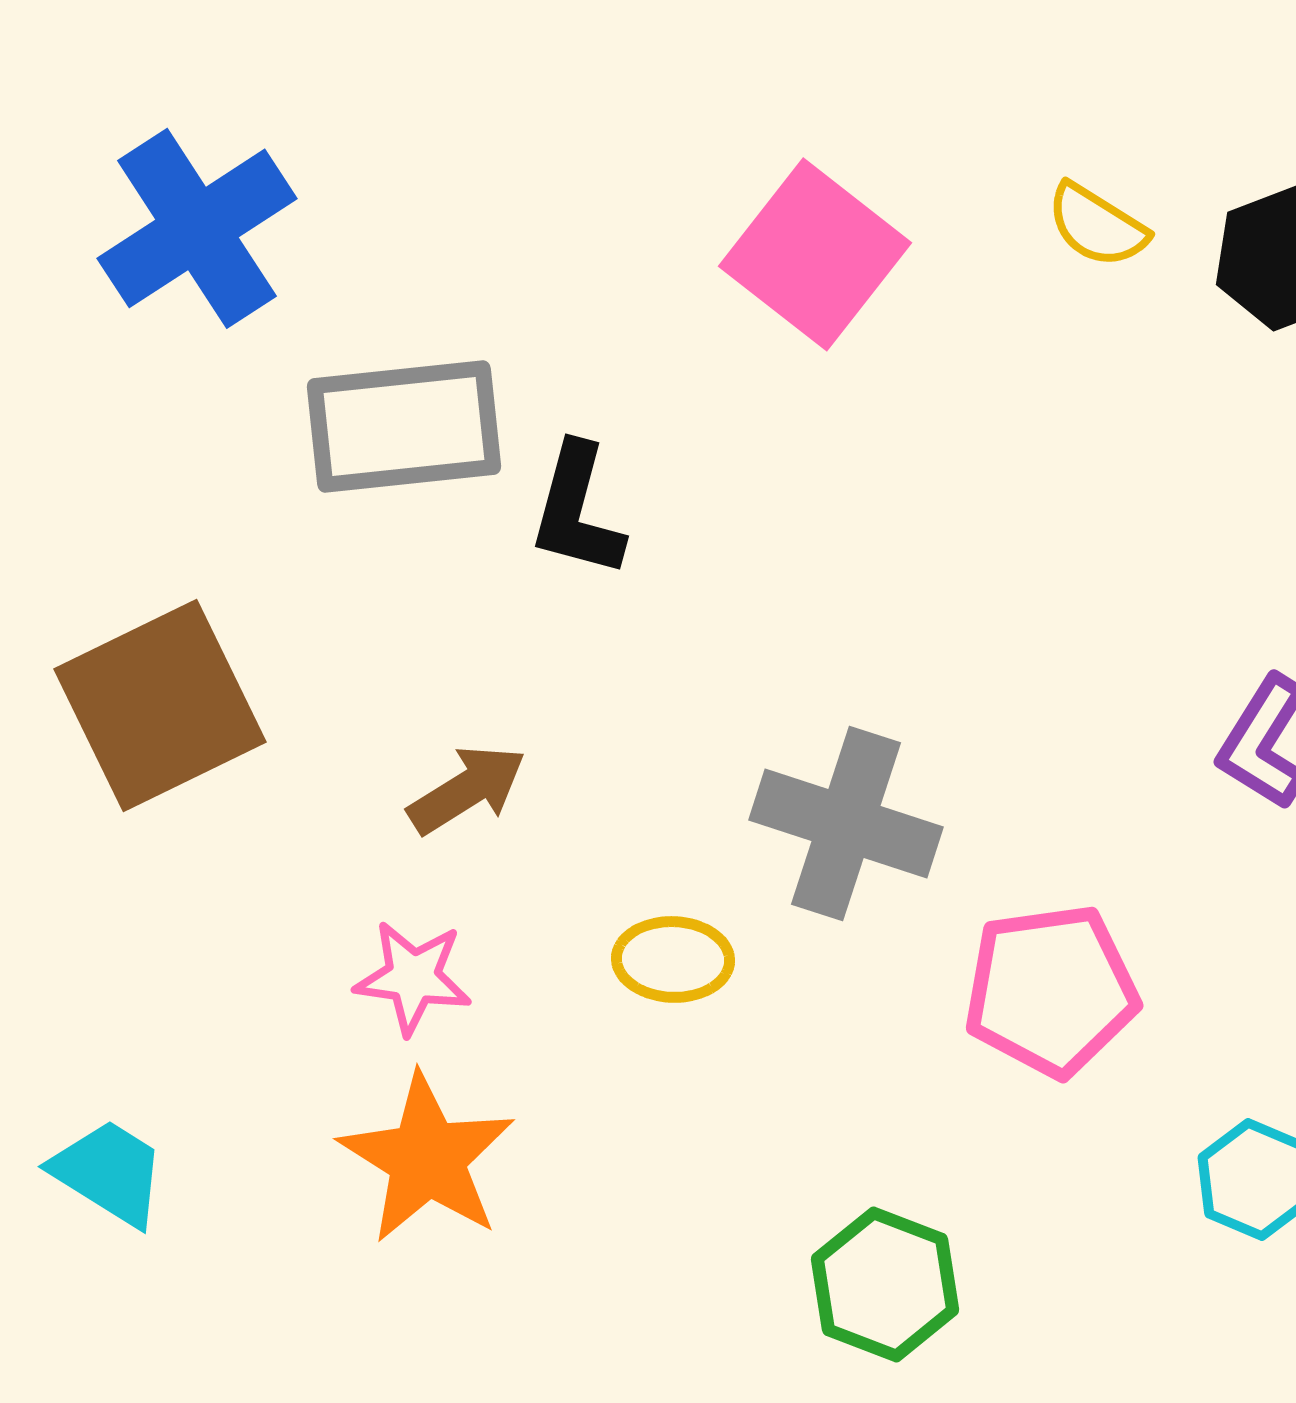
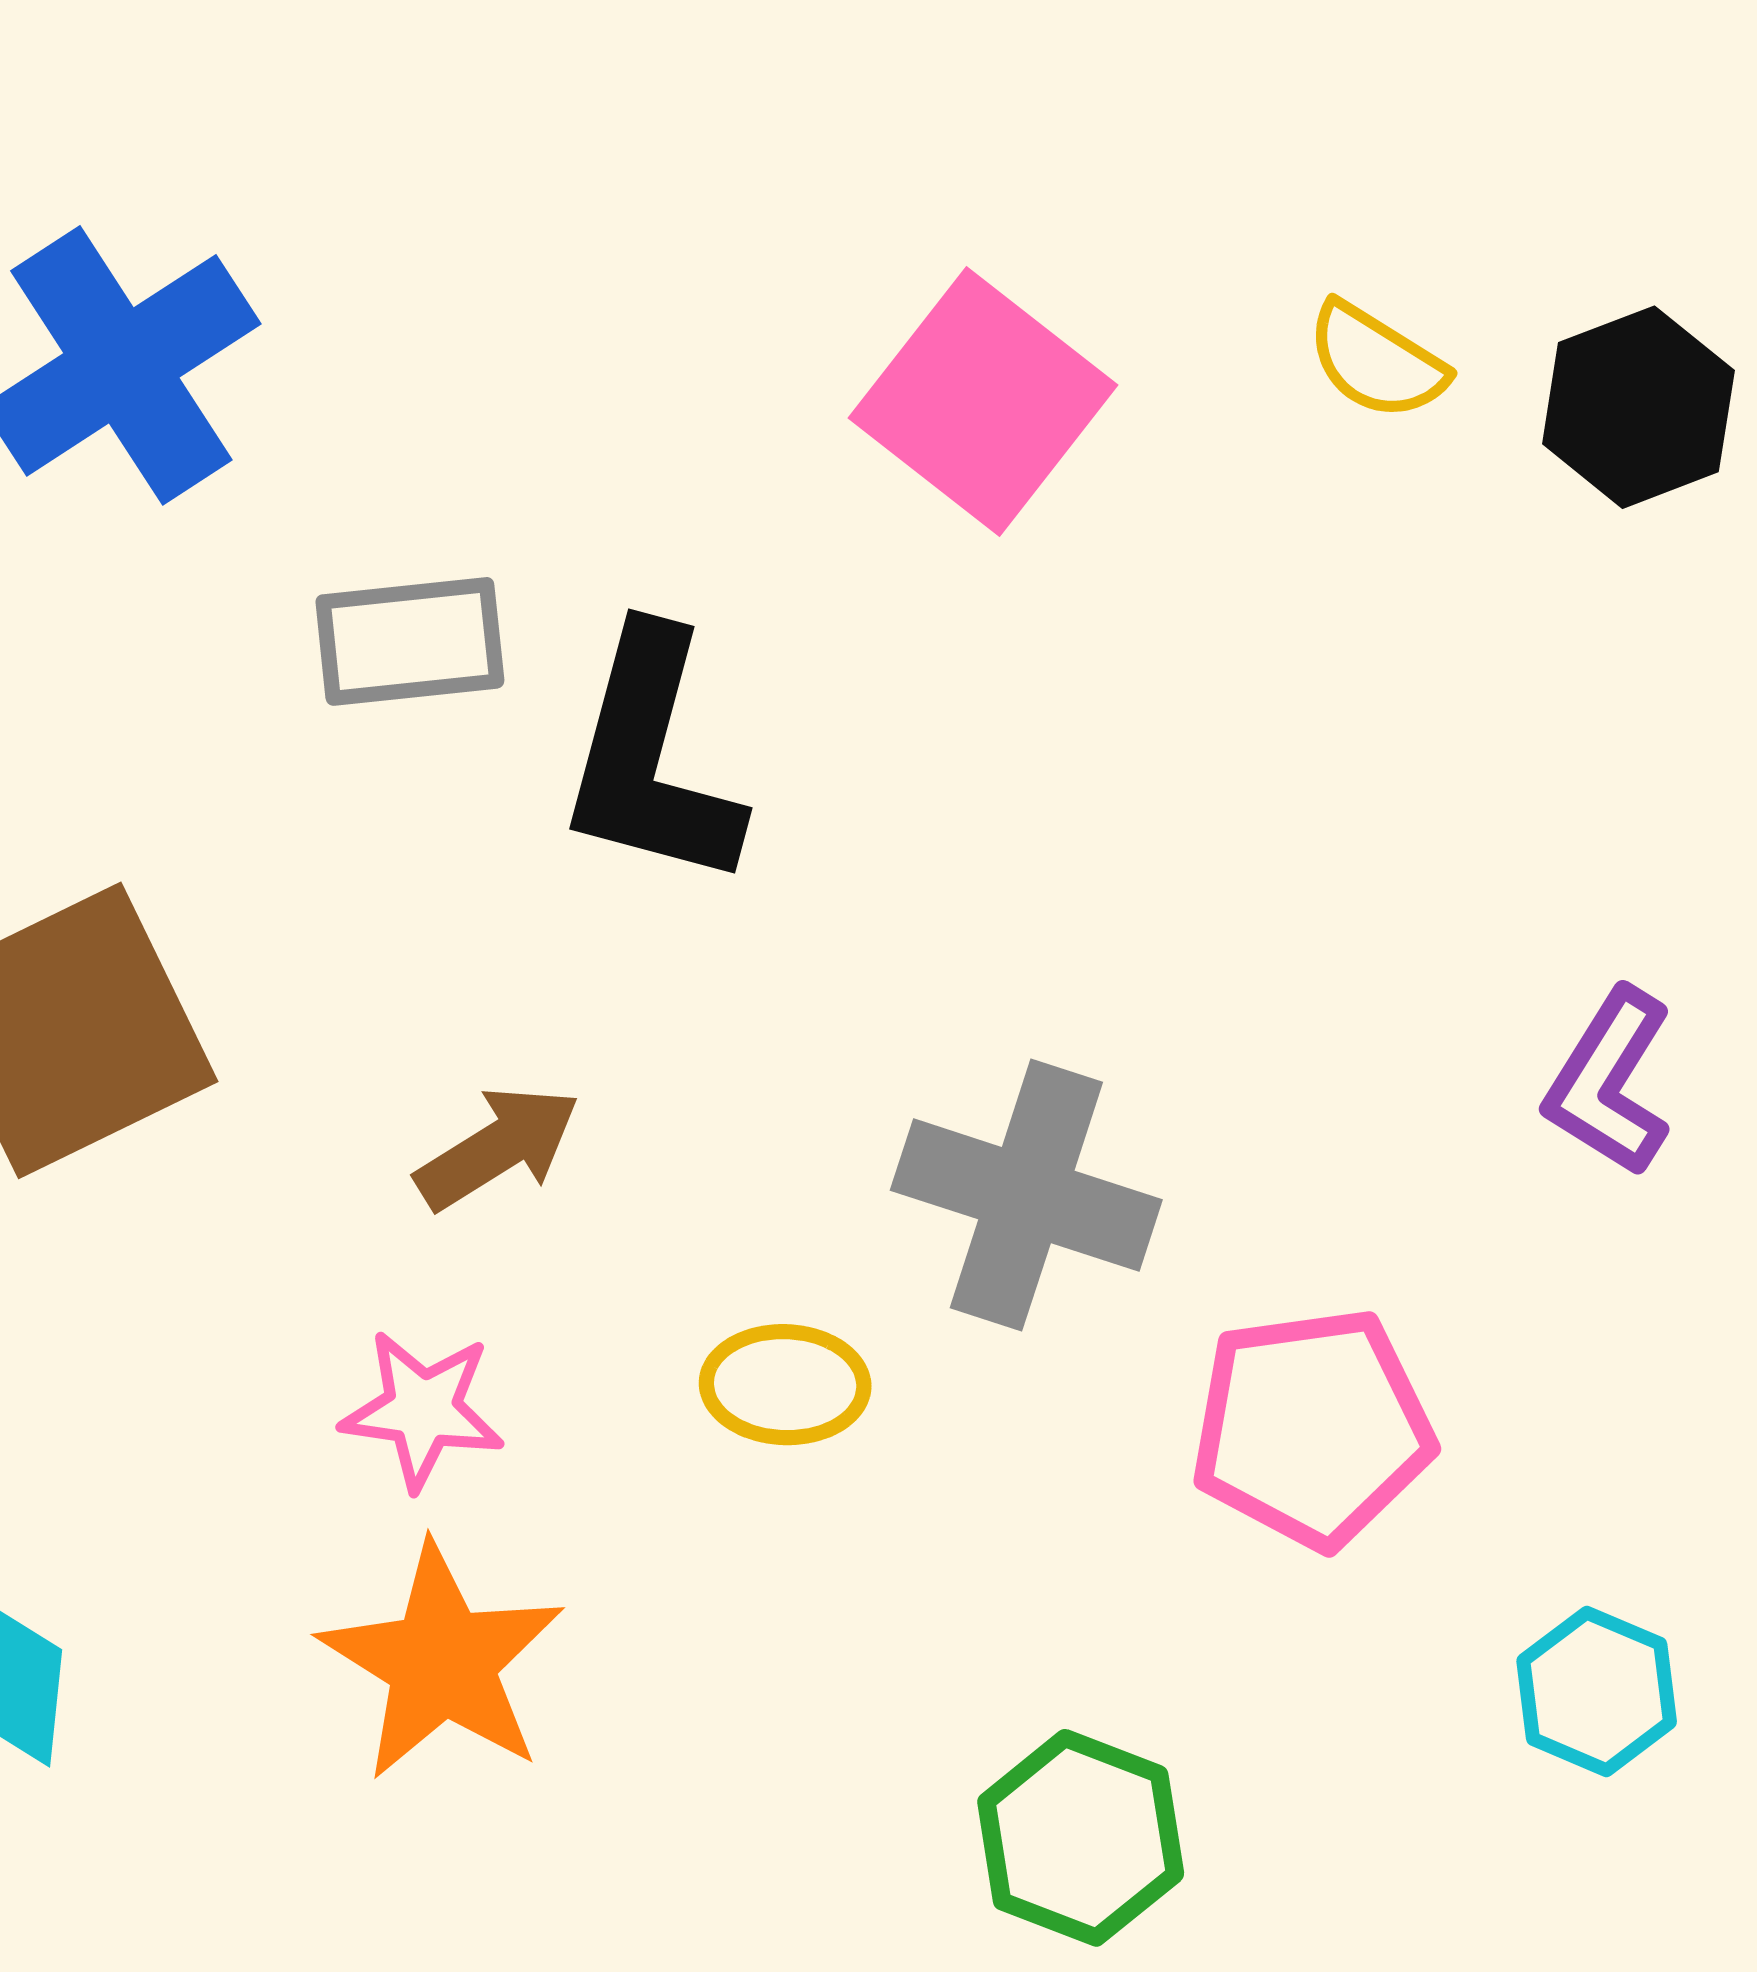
gray rectangle: (404, 426) -> (410, 641), size x0.7
black L-shape: (577, 510) -> (651, 759), size x1.4

